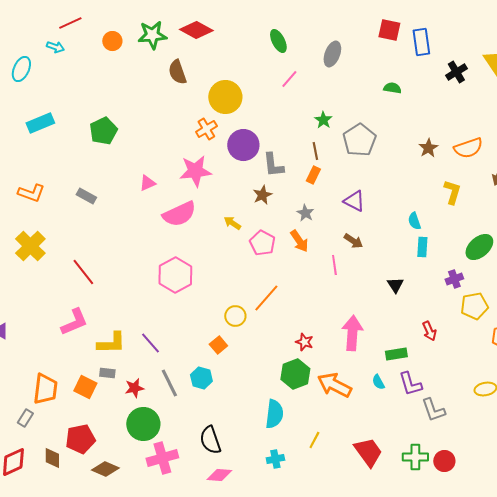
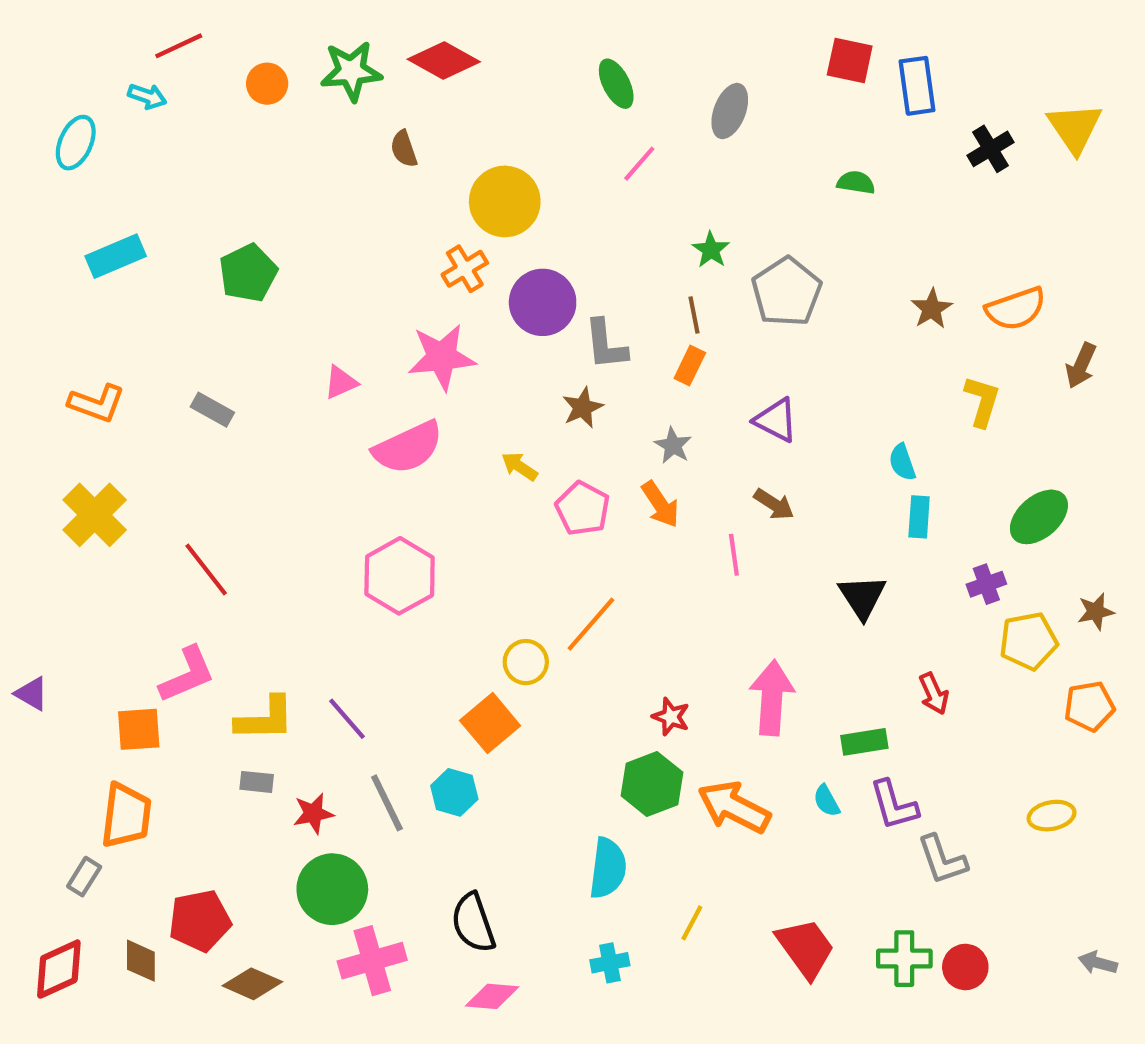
brown semicircle: (177, 72) -> (404, 149), size x0.7
black triangle: (395, 285) -> (862, 597), size x1.4
orange square: (218, 345) -> (490, 723), size x1.5
orange square: (85, 387) -> (139, 729), moved, turned -30

